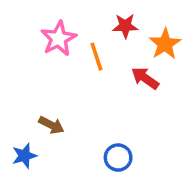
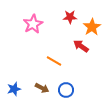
orange line: (96, 57) -> (54, 61), moved, turned -42
brown arrow: (51, 125) -> (42, 88), moved

